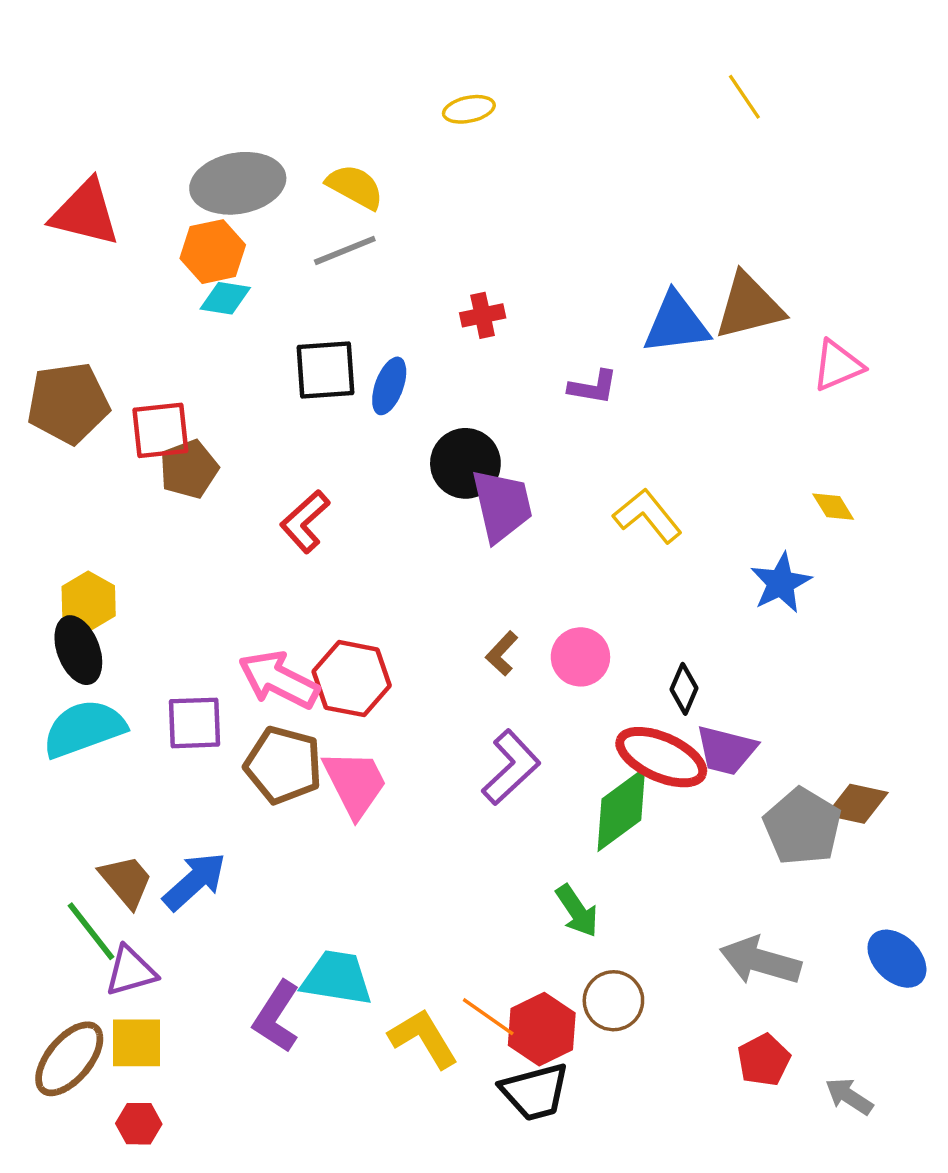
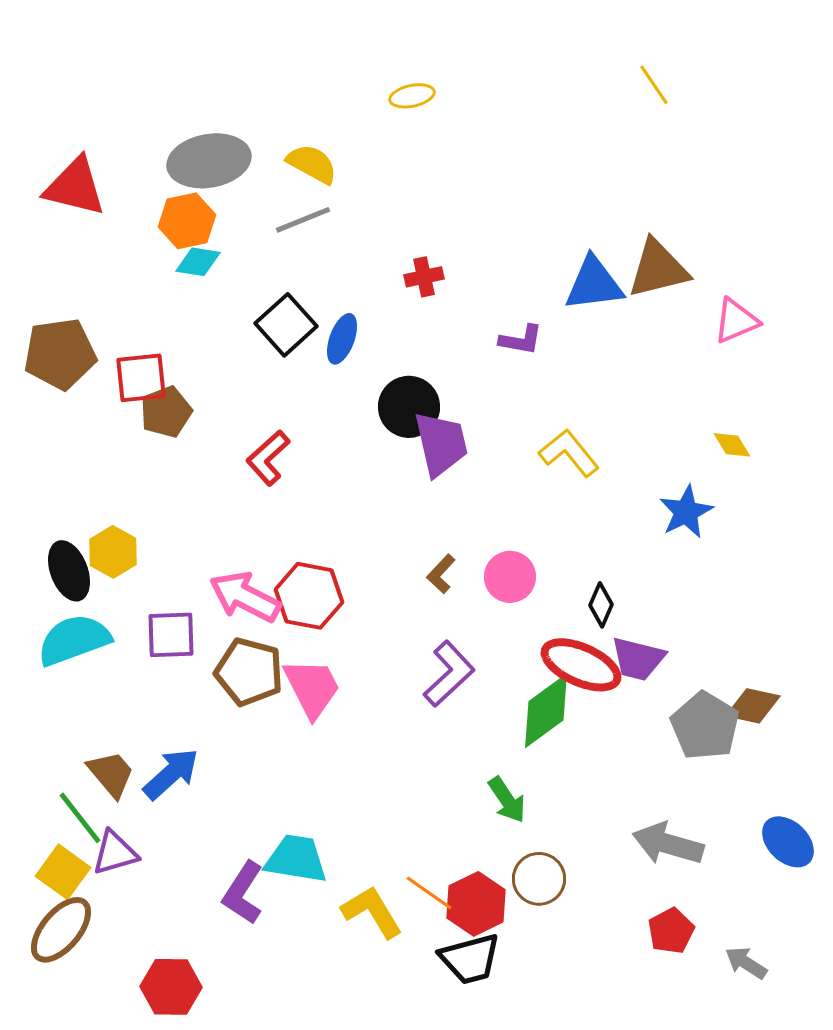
black square: (325, 370) -> (286, 325), turned -38
yellow hexagon: (89, 601) -> (113, 552), moved
yellow square: (136, 1043) -> (63, 872), moved, turned 36
red hexagon: (139, 1124) -> (171, 987), moved, size x1.5

